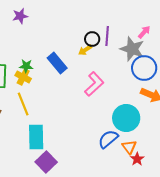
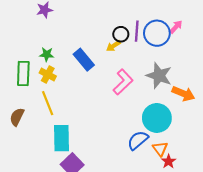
gray star: (132, 49) -> (159, 76), moved
green star: (26, 66) -> (47, 54), moved
blue circle: (144, 68) -> (157, 33), moved

